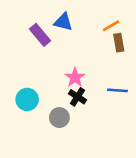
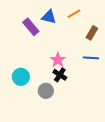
orange line: (111, 26) -> (74, 14), moved
brown rectangle: (119, 43) -> (92, 33), turned 40
blue line: (118, 90) -> (91, 58), moved

